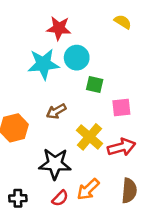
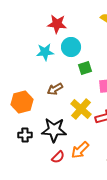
cyan star: (43, 64) -> (45, 52), size x0.7
green square: (95, 84) -> (85, 68), turned -32
black cross: (18, 198) -> (25, 135), moved

